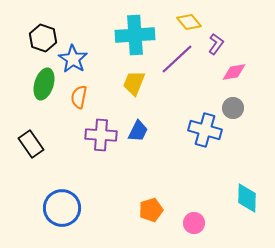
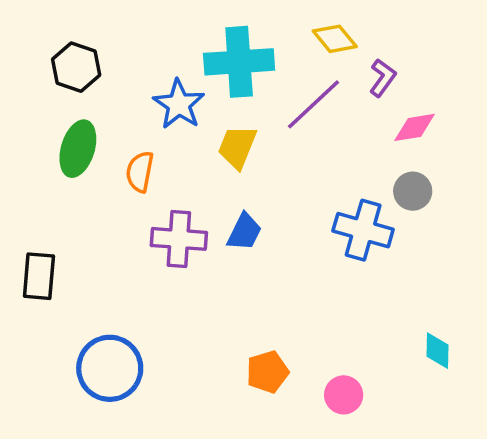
blue star: (73, 59) -> (179, 104), moved
black rectangle: (31, 144) -> (39, 276), moved, turned 40
cyan diamond: (247, 198) -> (437, 351), size x0.7

